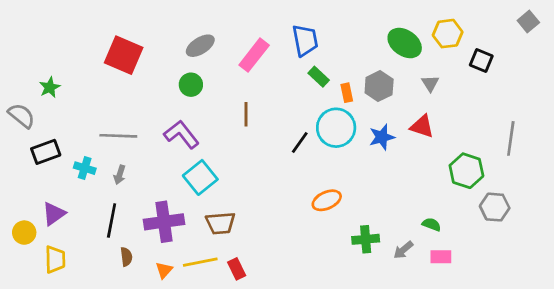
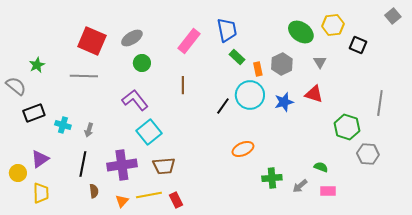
gray ellipse: (200, 46) -> (132, 38), moved
gray line: (118, 136) -> (84, 76), moved

